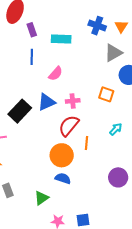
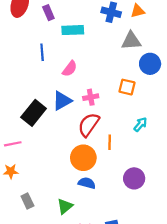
orange triangle: (121, 26) -> (138, 11), turned 48
purple rectangle: (32, 30) -> (48, 13), moved
gray triangle: (113, 53) -> (131, 41), turned 30
purple circle: (118, 177) -> (134, 178), moved

